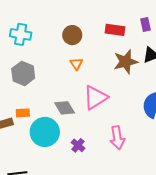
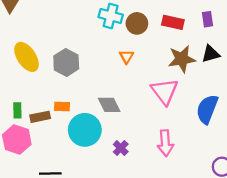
cyan cross: (21, 34) -> (111, 16), moved
brown circle: (72, 35) -> (137, 23), moved
pink triangle: (95, 97) -> (165, 91), moved, turned -40

